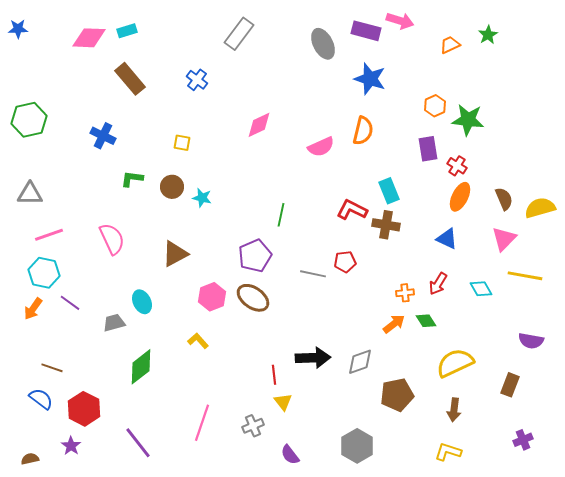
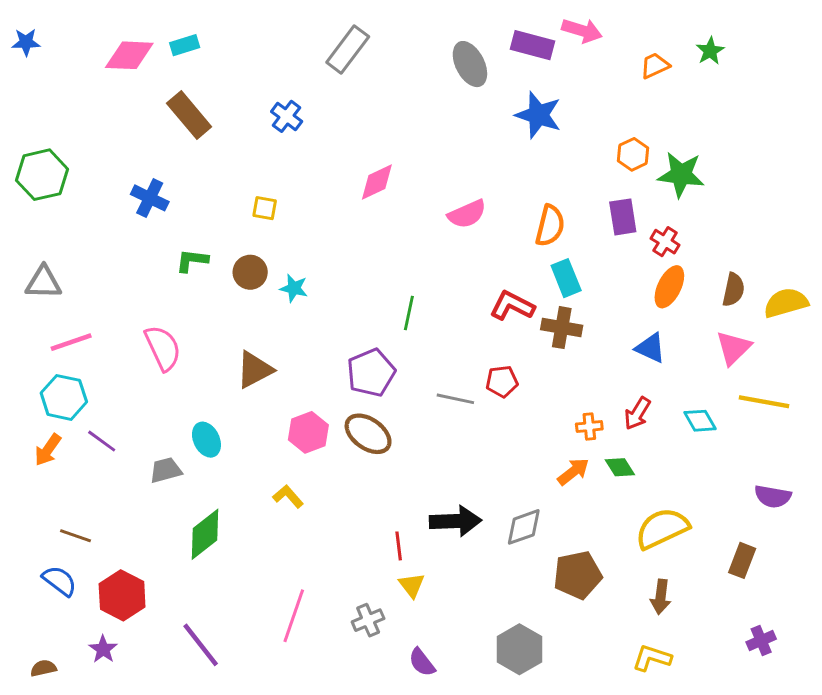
orange semicircle: (363, 131) -> (550, 226), moved
brown semicircle: (504, 199) -> (733, 290), turned 35

